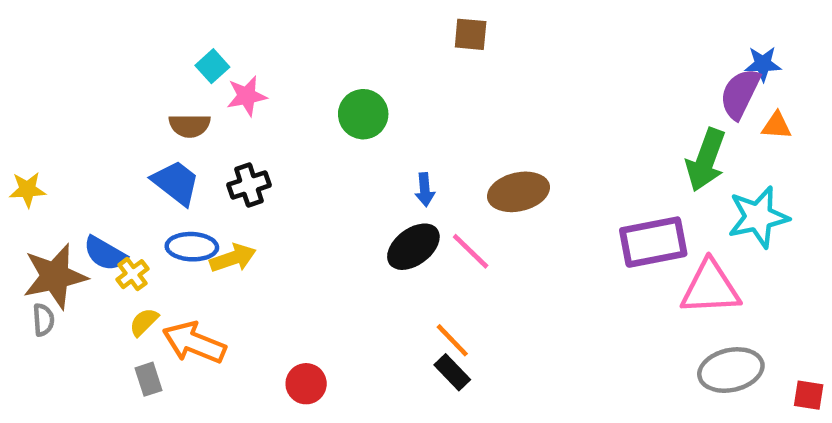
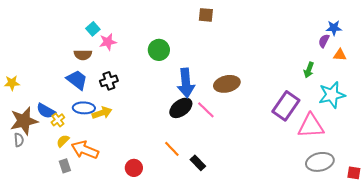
purple semicircle: (740, 94) -> (324, 41), size x0.6
green arrow: (706, 160) -> (309, 70), size x0.6
blue arrow: (425, 190) -> (186, 83), size x2.0
purple rectangle: (653, 242) -> (286, 106), turned -44
orange line: (452, 340) -> (172, 149), moved

